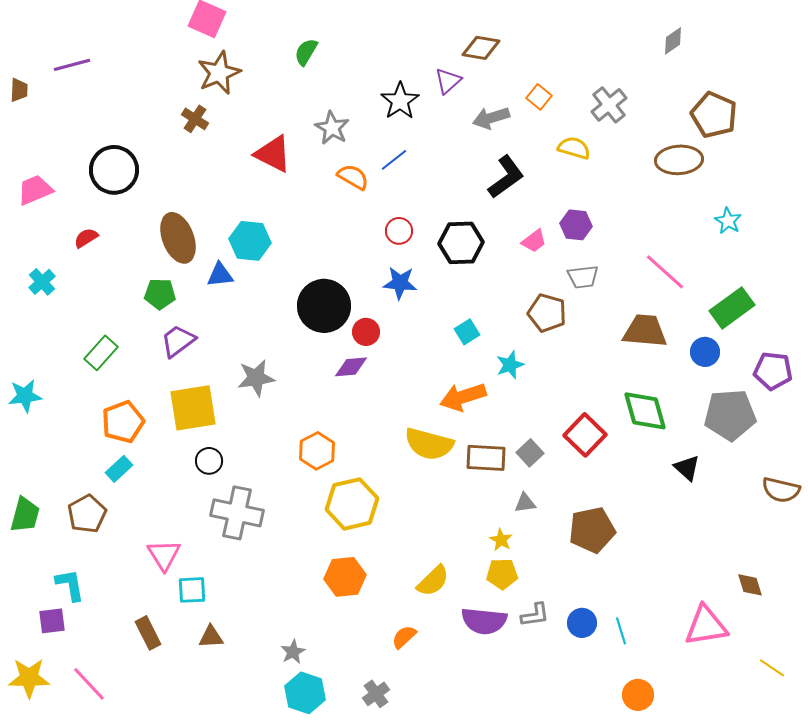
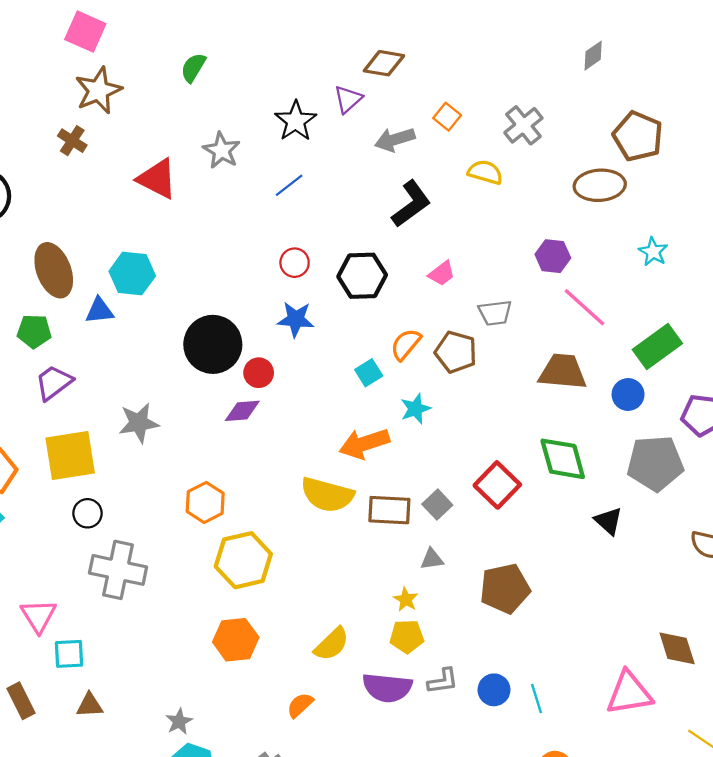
orange semicircle: (353, 177) -> (406, 344), moved, turned -80
purple hexagon: (576, 225) -> (553, 256), moved
brown diamond: (750, 585) -> (677, 648), size x1.4

